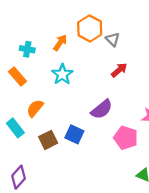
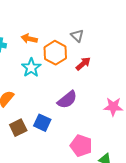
orange hexagon: (90, 28) -> (55, 53), moved
orange arrow: (60, 43) -> (29, 39), turned -112
pink pentagon: (126, 138) -> (81, 146), moved

